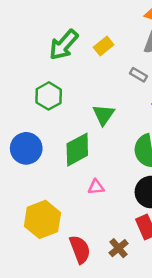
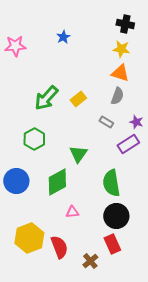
red semicircle: (80, 249) -> (59, 247), moved

